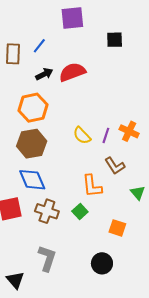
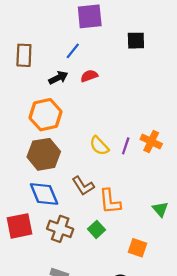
blue line: (39, 46) -> (73, 51), moved
red semicircle: (72, 72) -> (89, 76), size x0.6
brown L-shape: (115, 166) -> (83, 186), moved

